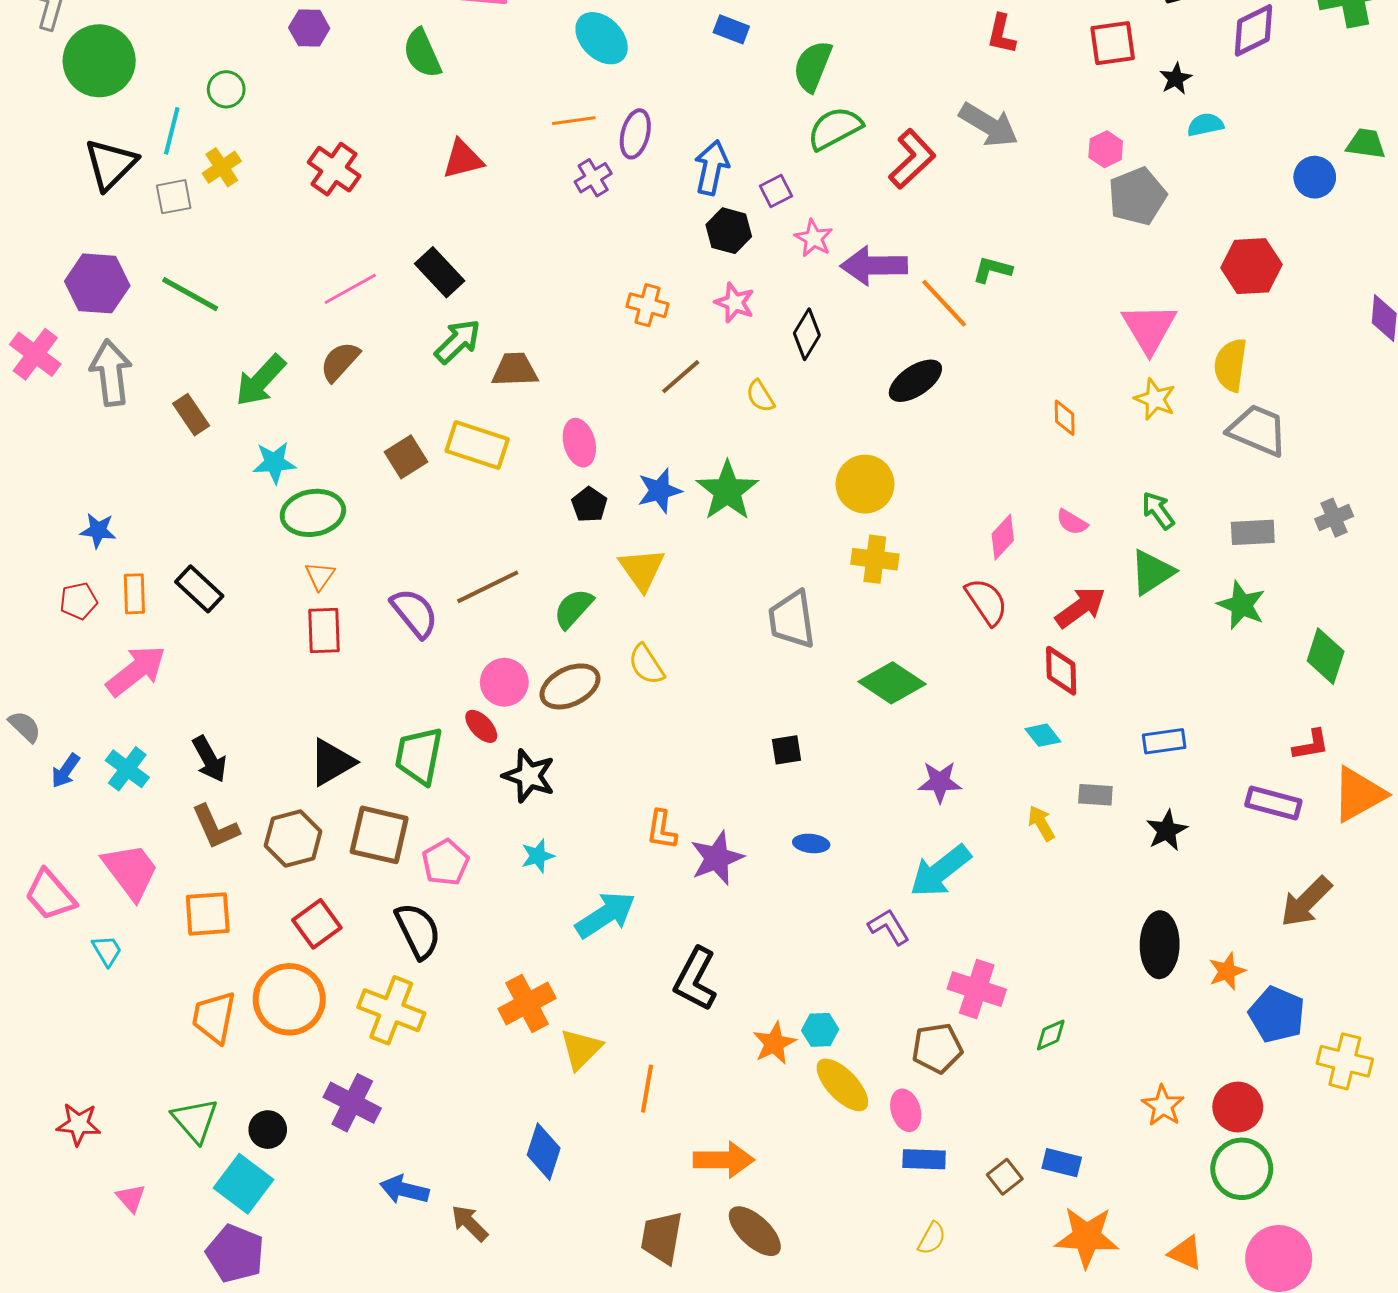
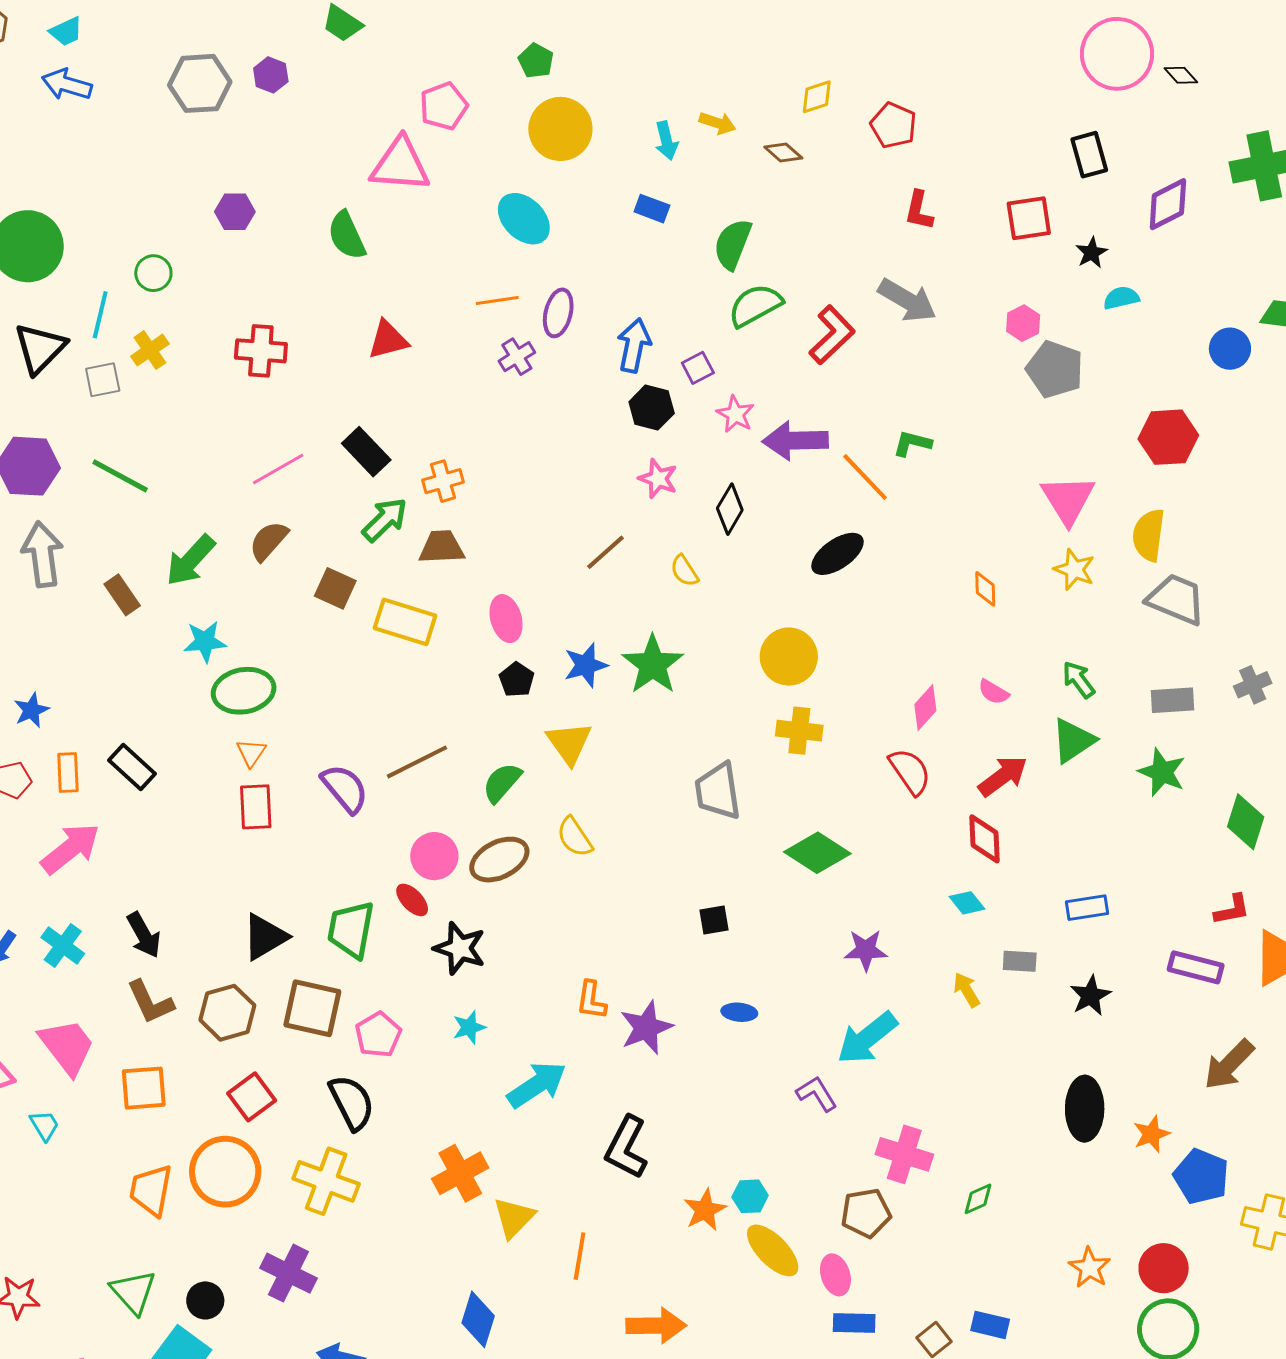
red cross: (334, 169) -> (261, 351), turned -30
gray pentagon: (1137, 196) -> (1055, 369), turned -30
orange cross: (648, 305) -> (443, 481), moved, turned -30
brown square: (406, 457) -> (335, 588), moved, turned -33
blue star: (98, 530) -> (31, 710), turned -30

